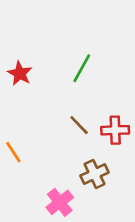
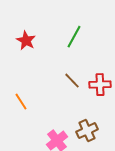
brown cross: (95, 174) -> (87, 131), moved

